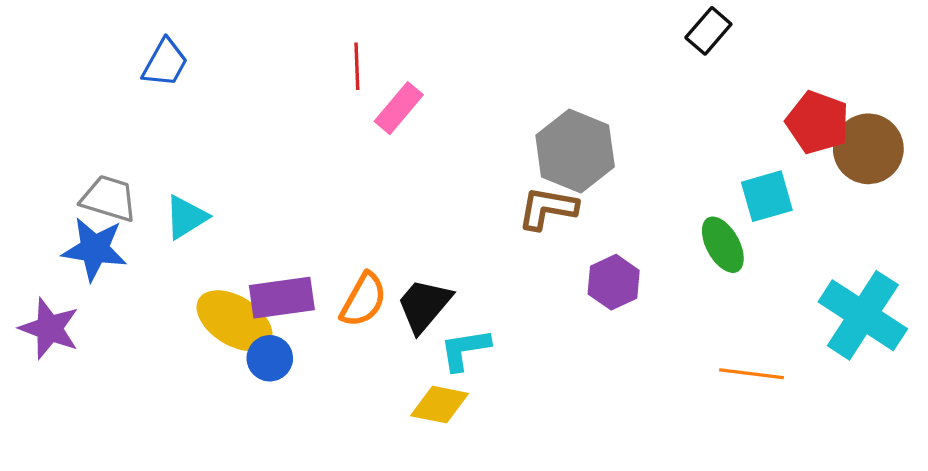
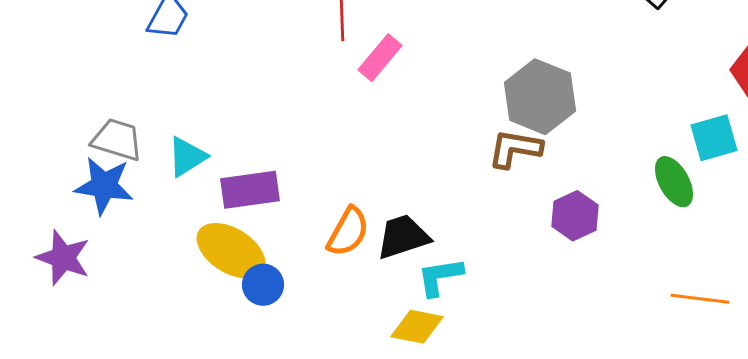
purple rectangle: (282, 298) -> (250, 190), moved
black trapezoid: (424, 305) -> (403, 237), turned 32

